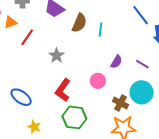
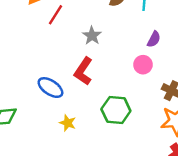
purple semicircle: (116, 62) -> (154, 39), moved
red L-shape: (63, 90) -> (83, 71), moved

